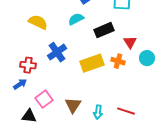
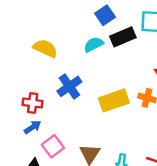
black rectangle: (104, 30) -> (123, 37), moved
blue arrow: (20, 84) -> (33, 127), moved

